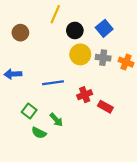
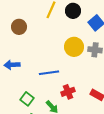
black circle: (75, 30) -> (73, 11), moved
red cross: (85, 95) -> (68, 92), moved

